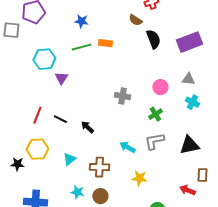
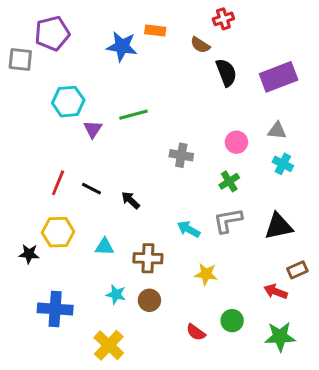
blue star: (81, 21) -> (122, 46), size x1.5
orange rectangle: (105, 43) -> (155, 30), moved
green line: (81, 47) -> (133, 115), moved
cyan triangle: (69, 159) -> (104, 247), turned 40
brown rectangle: (202, 175) -> (297, 270), turned 64

